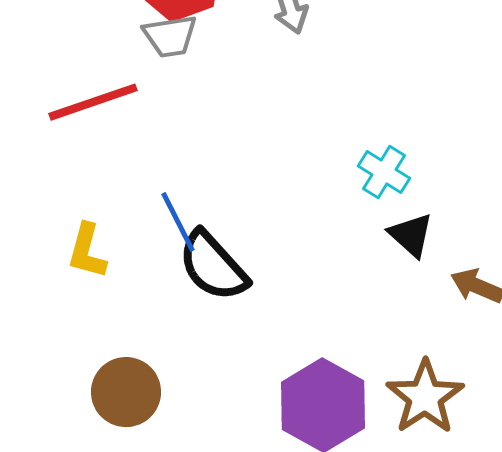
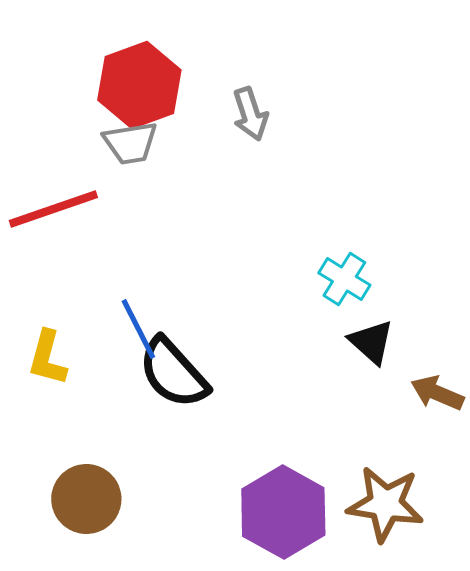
brown star: (425, 397) -> (385, 504), turned -30

